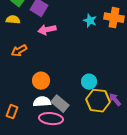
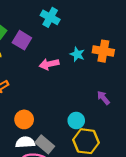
pink arrow: (47, 30) -> (49, 64), moved
purple arrow: (115, 100) -> (103, 98), moved

